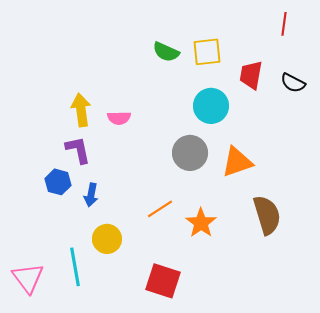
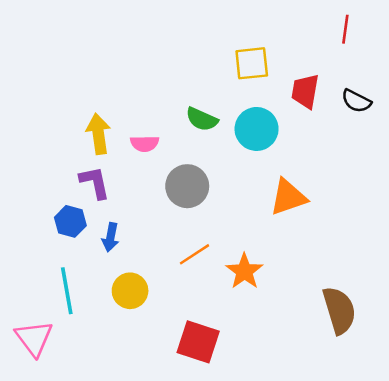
green semicircle: (166, 52) -> (202, 119), moved
gray circle: (190, 153) -> (187, 186), moved
brown semicircle: (267, 215) -> (339, 310), moved
cyan line: (75, 267) -> (67, 291), moved

